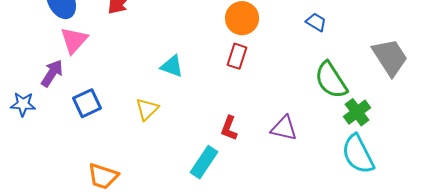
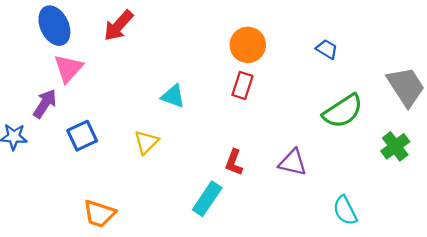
green semicircle: (331, 80) -> (343, 111), turned -90
green cross: (357, 112) -> (395, 146), moved
cyan semicircle: (358, 154) -> (345, 210), moved, size x0.7

